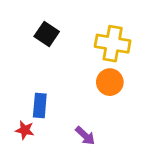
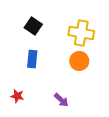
blue rectangle: (40, 105) -> (32, 59), moved

